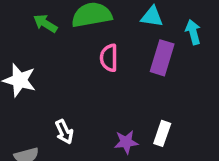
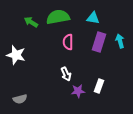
cyan arrow: (193, 32) -> (120, 41), moved
white arrow: (64, 132) -> (66, 74), moved

